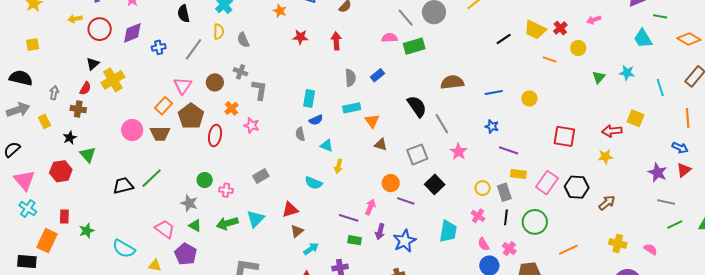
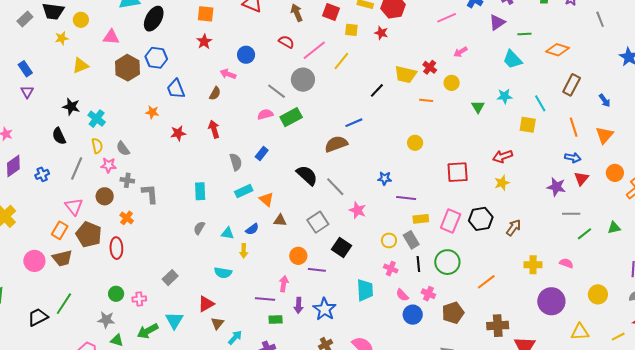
blue line: (494, 93) -> (354, 123), moved
yellow square: (636, 118) -> (528, 125), moved
blue semicircle: (316, 120) -> (252, 229), moved
pink star: (252, 125) -> (109, 165), moved
gray semicircle: (300, 134) -> (199, 228), turned 56

